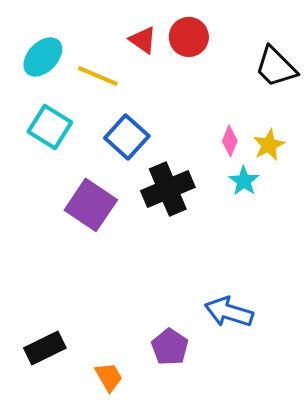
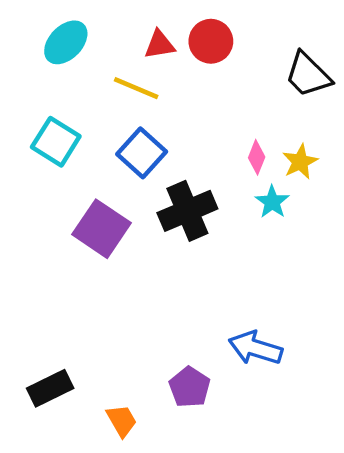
red triangle: (143, 40) -> (160, 45), turned -44
cyan ellipse: (43, 57) -> (66, 42), moved
yellow line: (98, 76) -> (136, 88), moved

